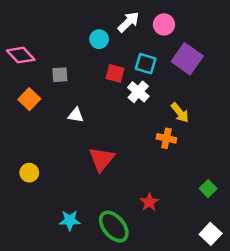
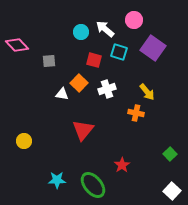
white arrow: (128, 22) -> (105, 29), moved, turned -96
white cross: (138, 92) -> (107, 89), moved, turned 30
orange square: (29, 99) -> (79, 83), moved

